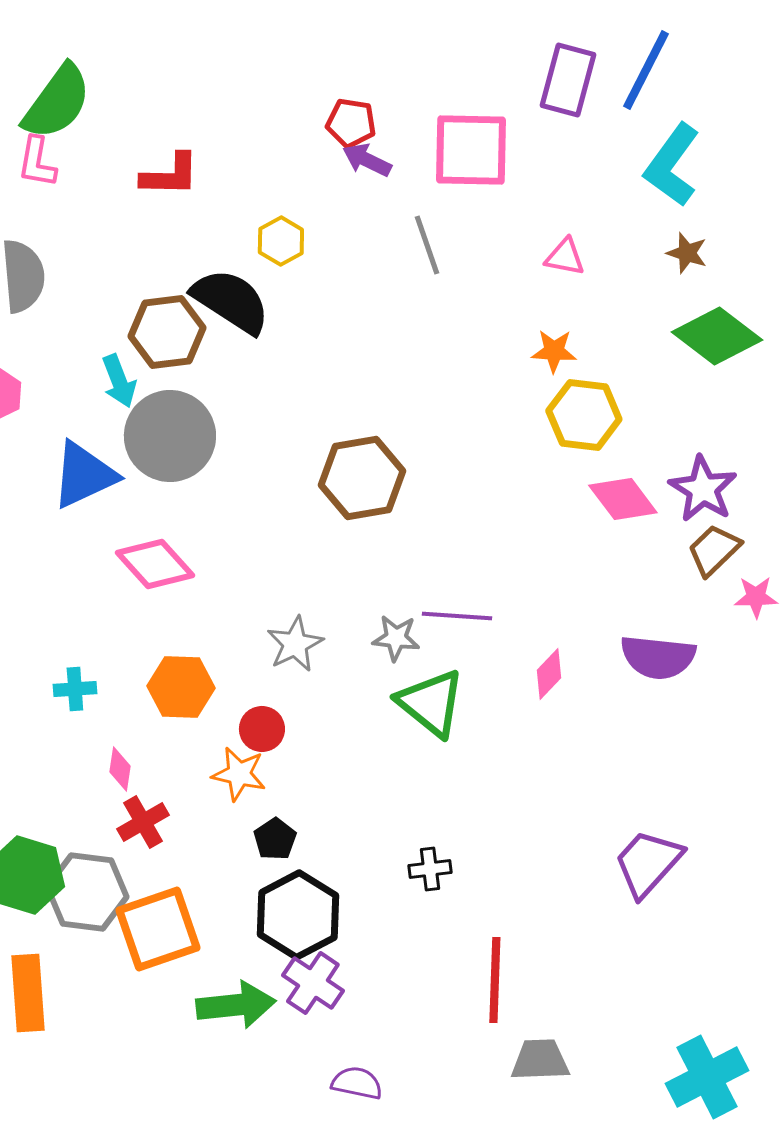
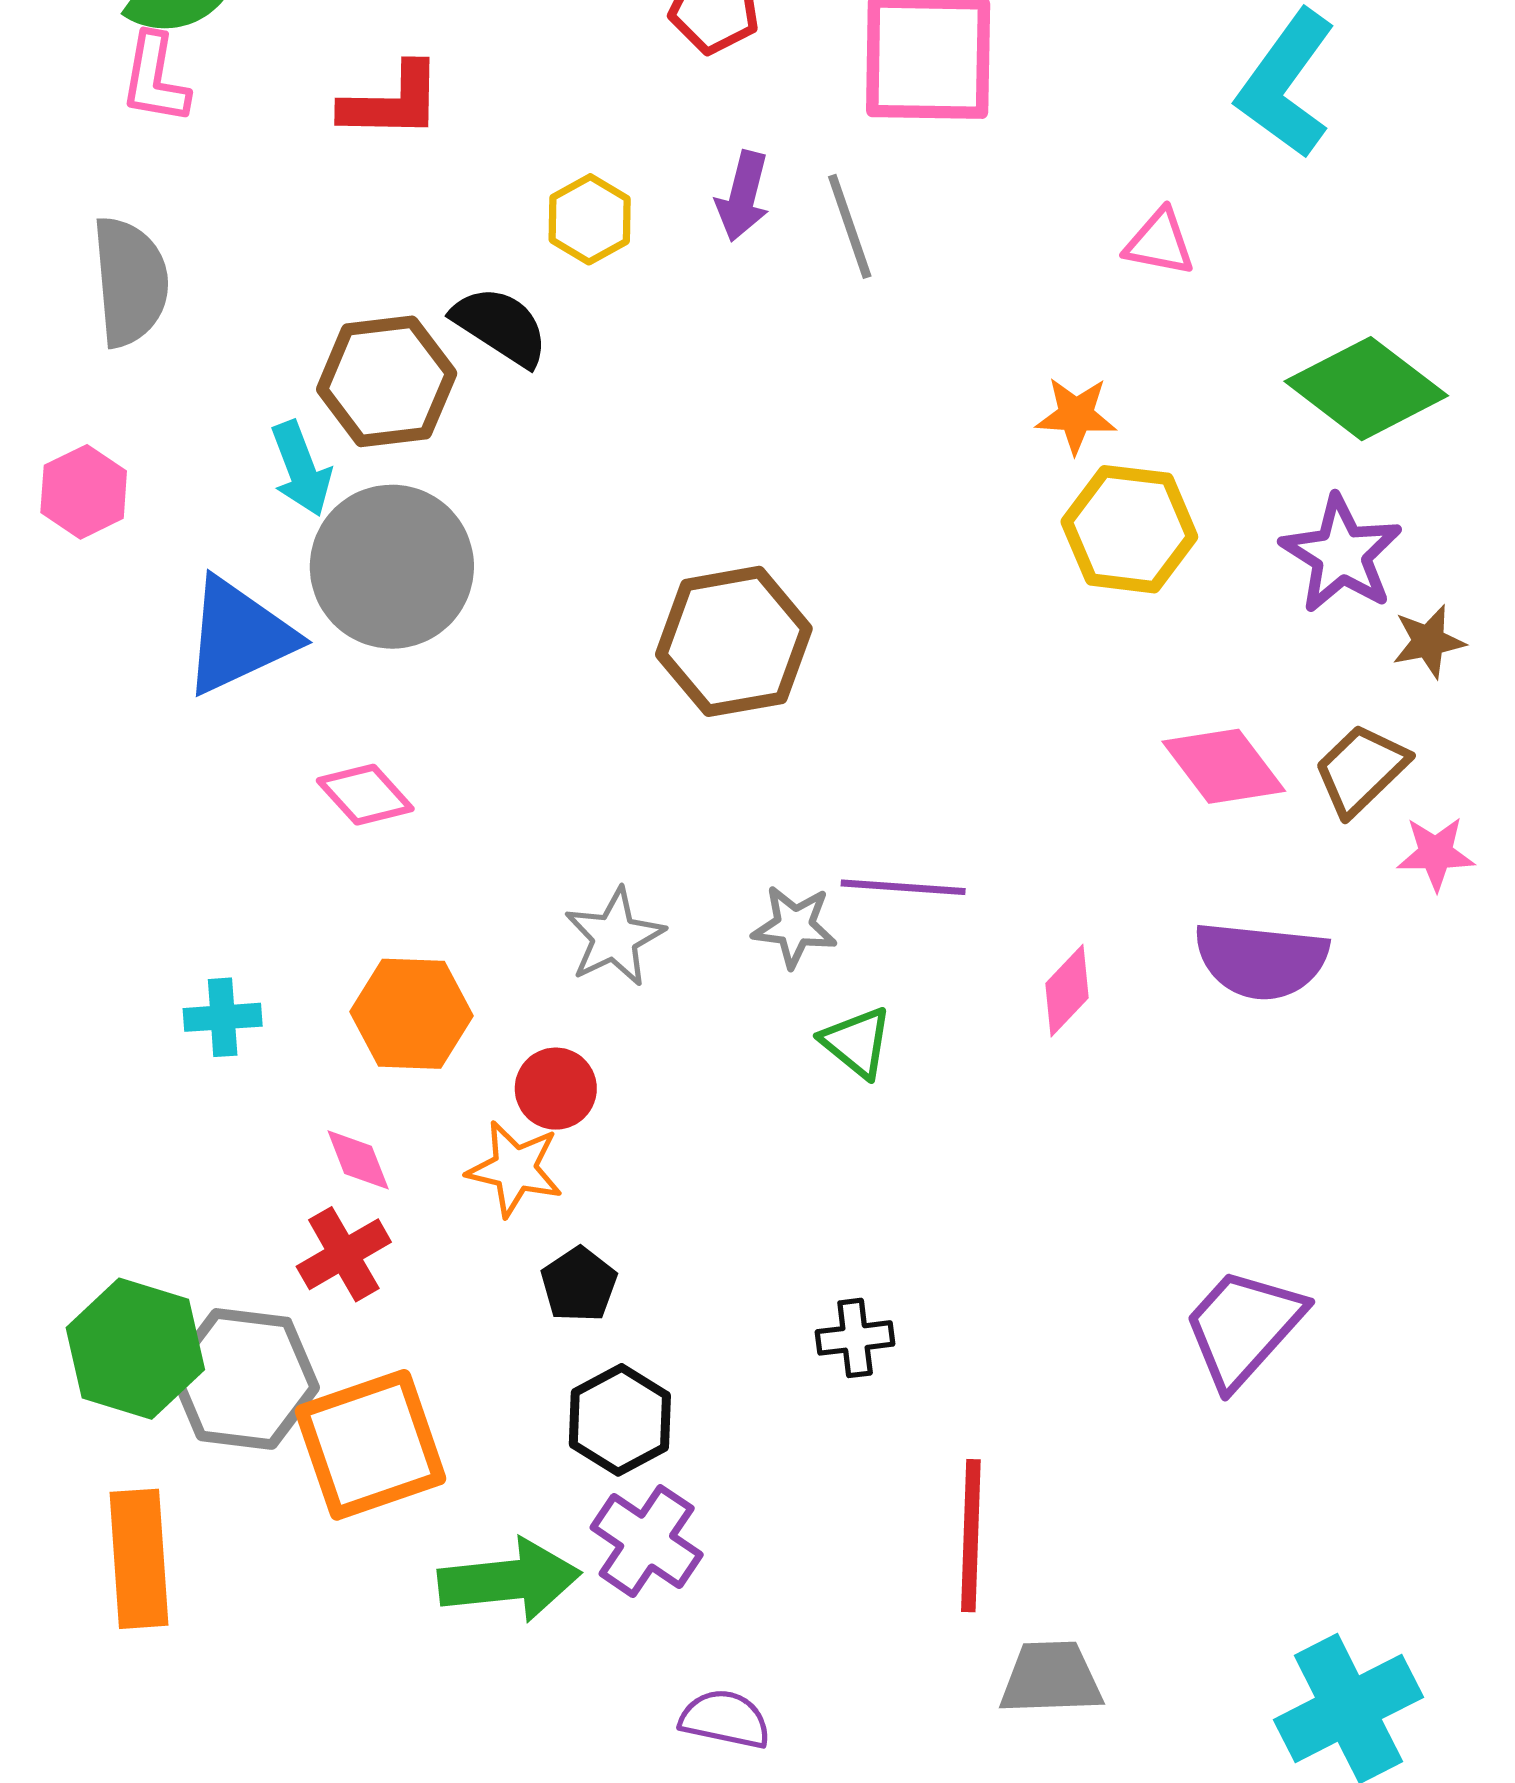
purple arrow: (367, 160) -> (743, 196), moved, turned -102
brown star: (687, 253) -> (1429, 641), moved, turned -30
pink triangle: (565, 257) -> (1160, 242), moved
black semicircle: (231, 301) -> (501, 326), size x0.7
purple star: (703, 489) -> (1341, 554), moved
pink diamond: (623, 499) -> (1224, 766), moved
pink diamond: (155, 564) -> (365, 795), size x0.7
green triangle: (431, 703) -> (857, 1042), size x0.6
pink diamond: (120, 769) -> (358, 1160), moved, turned -30
black hexagon: (298, 915) -> (620, 1420), size x0.7

